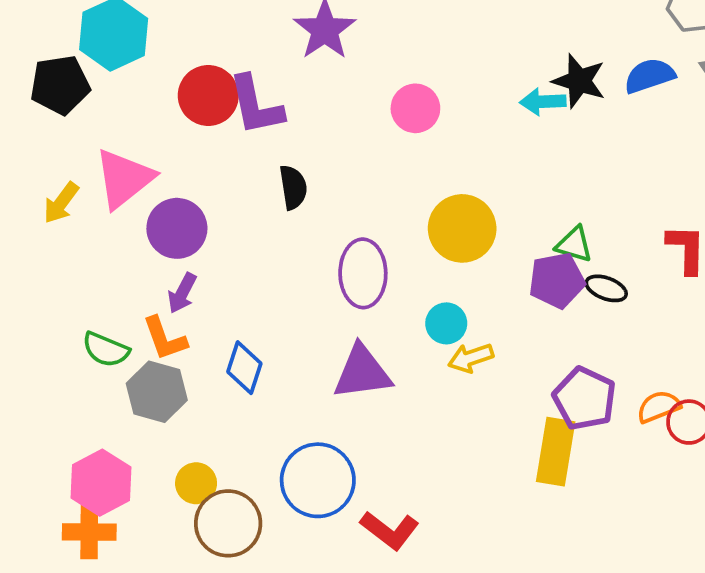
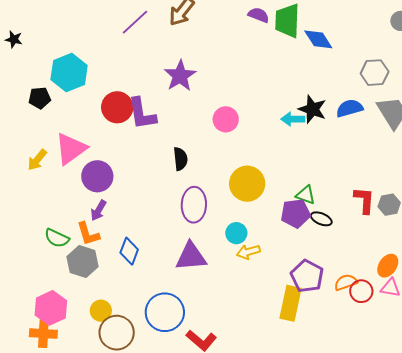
black pentagon: (60, 85) -> (40, 98), size x0.7
black semicircle: (293, 187) -> (180, 159), moved

